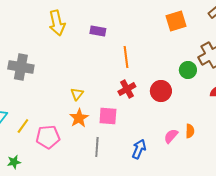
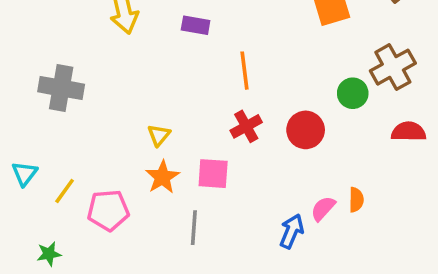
blue arrow: (139, 149) -> (292, 231), moved

